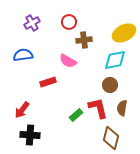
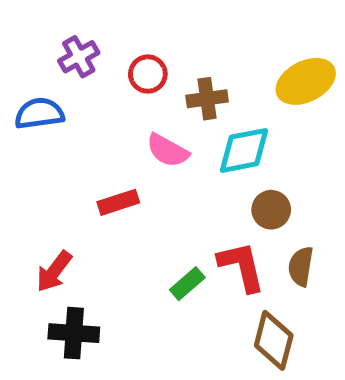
red circle: (69, 22) -> (148, 74), moved
blue semicircle: (23, 55) -> (39, 113), moved
cyan diamond: (115, 60) -> (244, 150), moved

